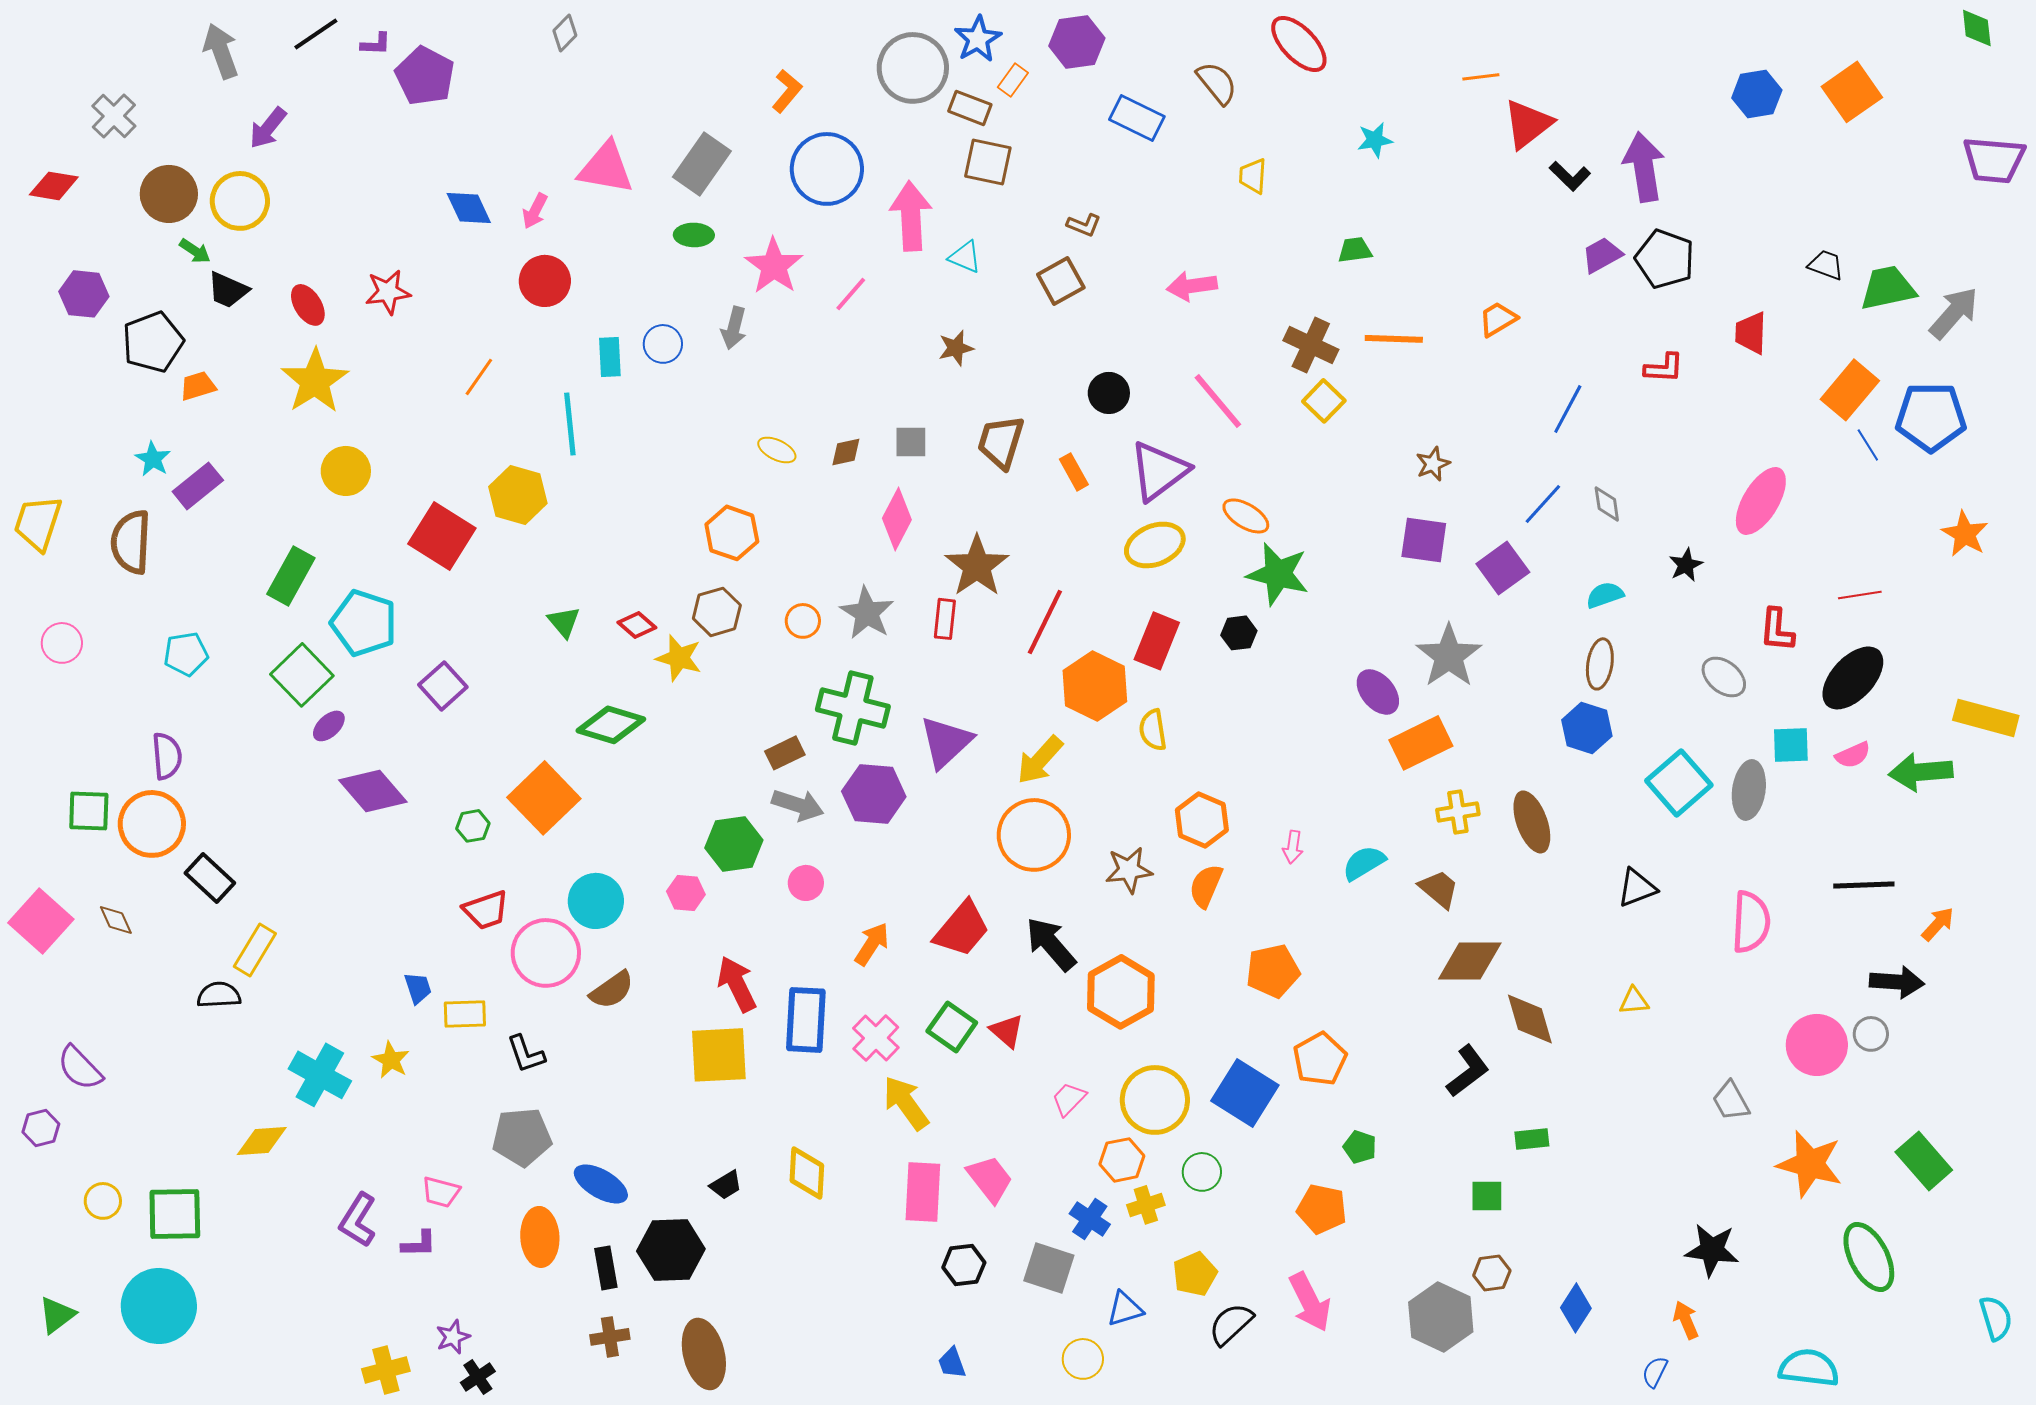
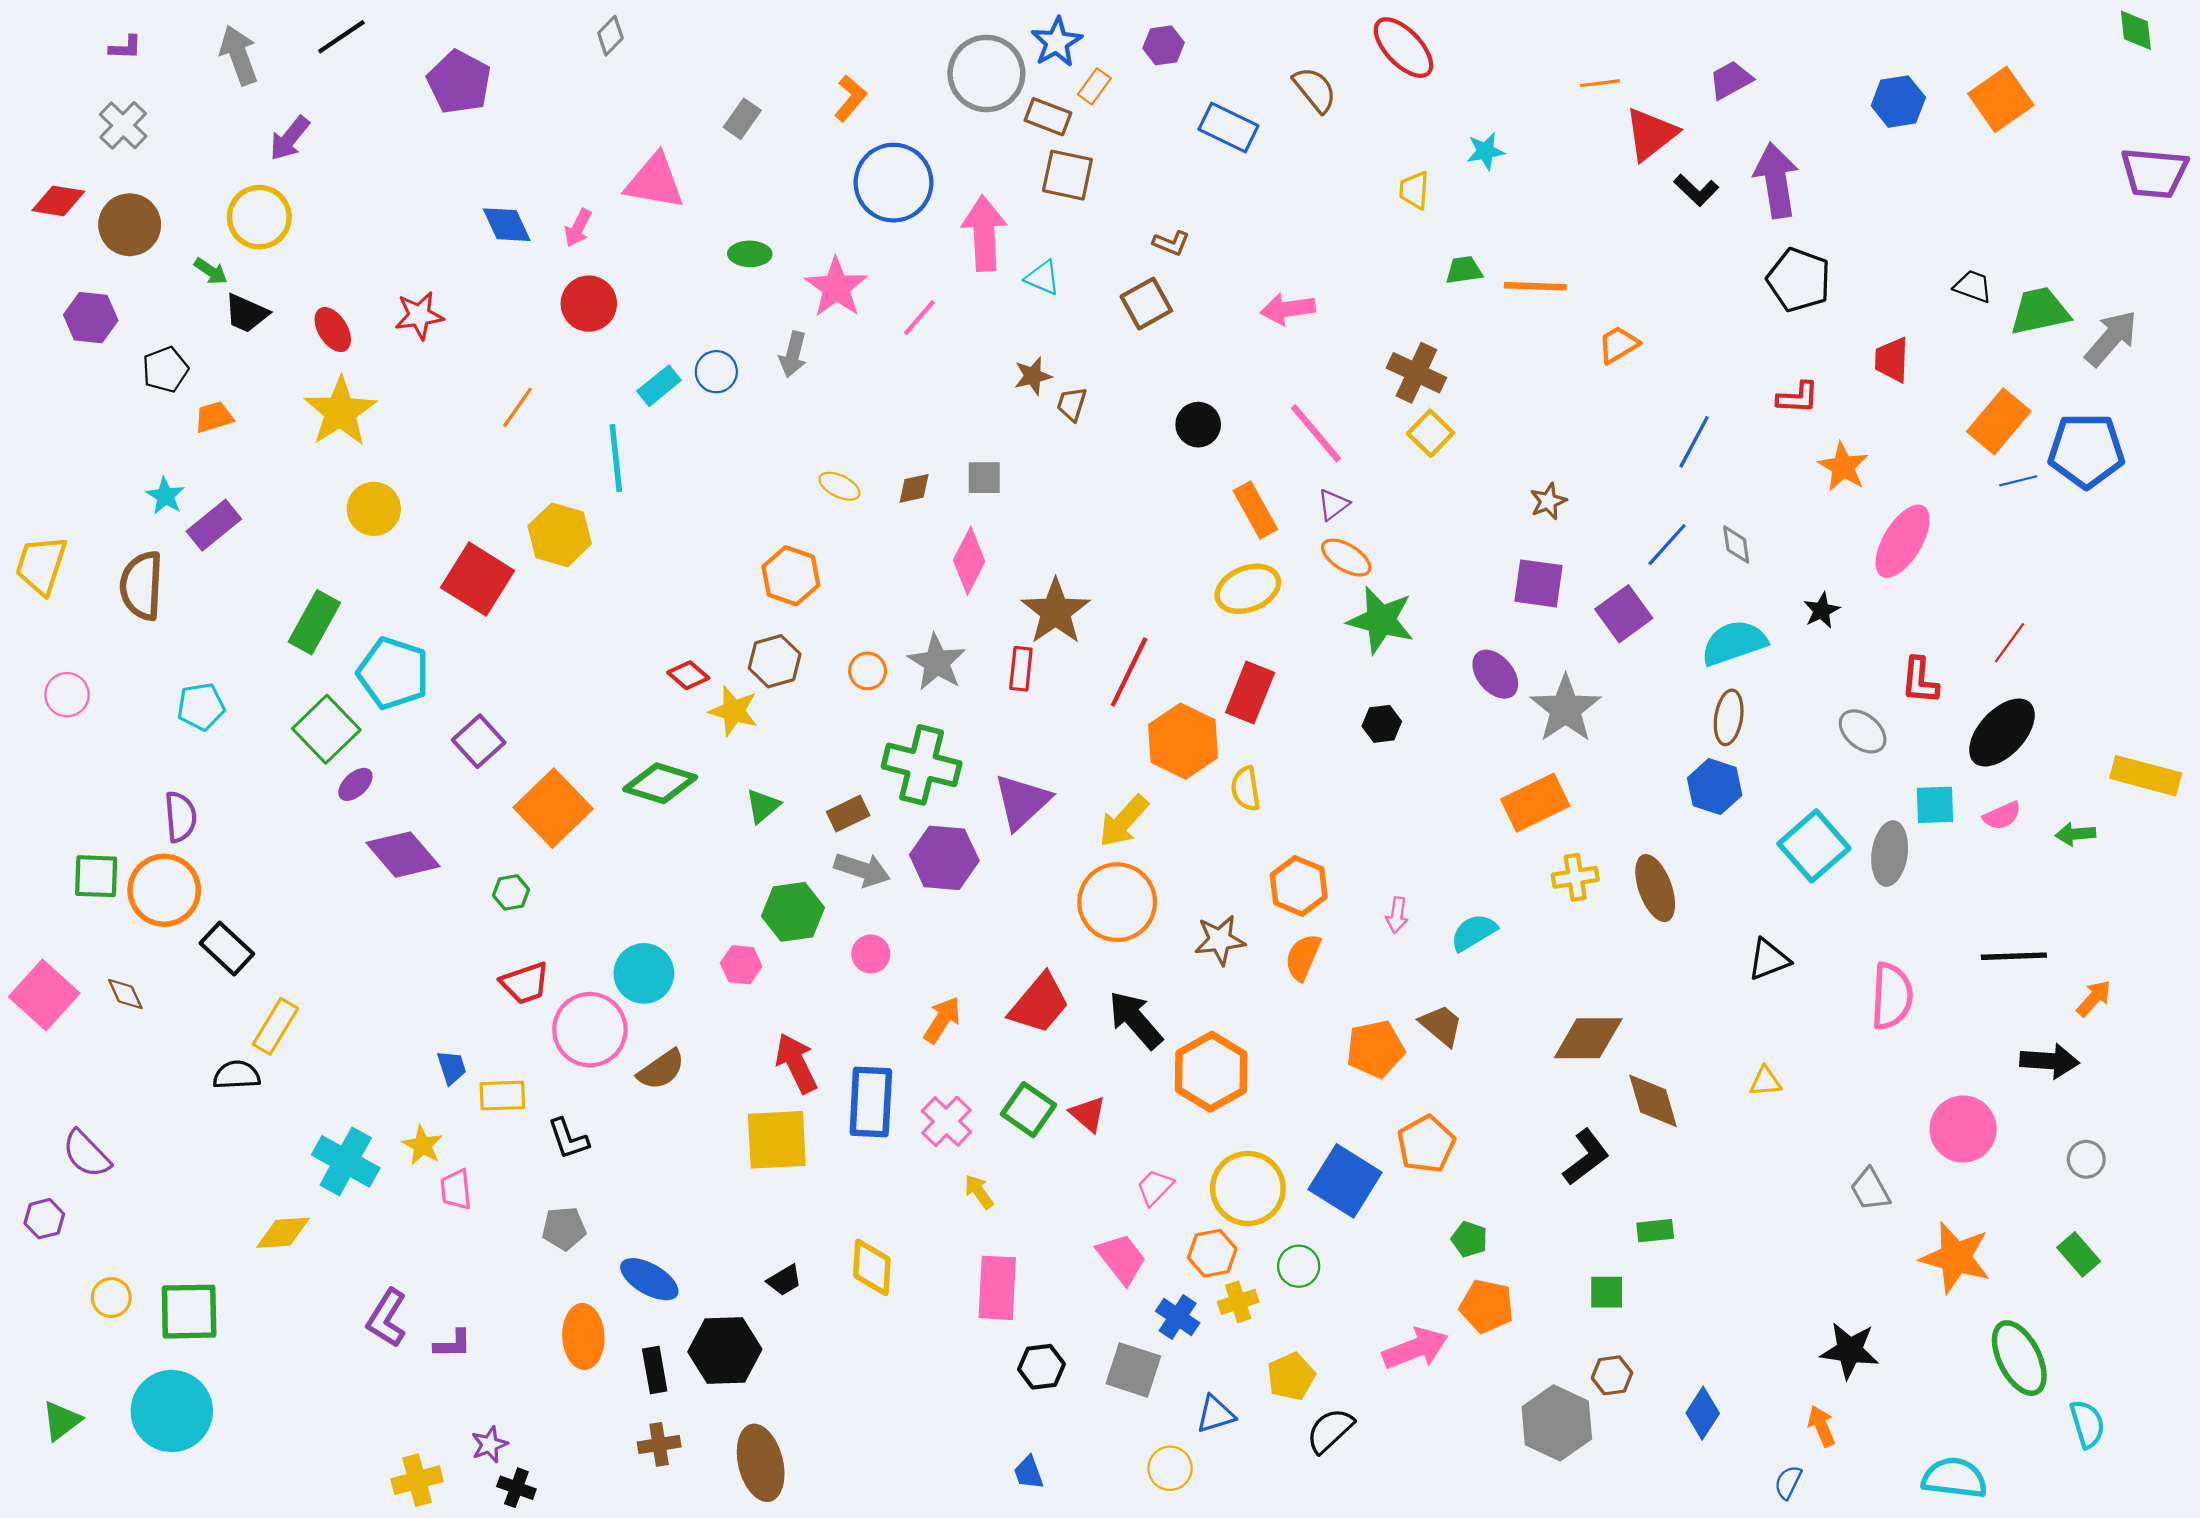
purple hexagon: (1077, 42) -> (1164, 45), size x0.7
purple L-shape: (376, 44) -> (125, 48), moved
gray rectangle: (702, 164) -> (742, 119), moved, size x0.6
yellow trapezoid: (1253, 176) -> (1414, 190), moved
brown circle: (169, 194) -> (130, 225), moved
purple trapezoid: (1602, 255) -> (1731, 80), moved
orange line: (1394, 339) -> (1535, 286), moved
black pentagon: (153, 342) -> (165, 369), size x0.7
cyan rectangle: (610, 357) -> (659, 386), turned 54
brown trapezoid: (1001, 442) -> (1072, 404), moved, size x0.6
blue line: (1868, 445) -> (2018, 481), turned -72
purple triangle: (1159, 471) -> (1333, 505), moved, size x0.5
orange rectangle: (1074, 472) -> (1255, 510), moved, size x1.4
orange star: (1965, 534) -> (1843, 467), moved
cyan semicircle: (1605, 595) -> (1734, 643), size x1.6
red line: (1860, 595) -> (2010, 643), turned -45
green triangle: (564, 622) -> (763, 806), moved, turned 30
black hexagon: (1239, 633) -> (1382, 724), moved
purple ellipse: (1378, 692) -> (1495, 674), moved
green arrow: (1921, 772) -> (2075, 834), size x0.6
orange square: (544, 798) -> (553, 808), moved
brown trapezoid: (1439, 889) -> (1441, 1025), moved
gray circle: (1871, 1034) -> (2086, 1159), moved
yellow arrow: (906, 1103) -> (979, 1192), size x0.6
gray pentagon: (522, 1137) -> (564, 1228), size x0.7
green rectangle: (1924, 1161) -> (2079, 1254), size x0.7
pink trapezoid: (990, 1179) -> (1121, 1259), moved
pink trapezoid: (441, 1192) -> (456, 1190), moved, turned 69
orange pentagon: (1322, 1209) -> (1487, 1306), moved
pink arrow: (1310, 1302) -> (1415, 1348), moved, turned -84
cyan semicircle: (1996, 1318) -> (2087, 1424), moved
black cross: (478, 1377) -> (516, 1488), turned -36

